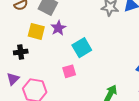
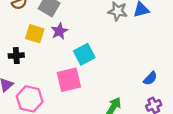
pink square: (69, 71) -> (69, 80), size x1.6

